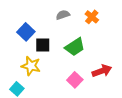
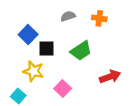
orange cross: (92, 17) -> (99, 18), turned -32
pink square: (75, 80) -> (63, 88), moved

